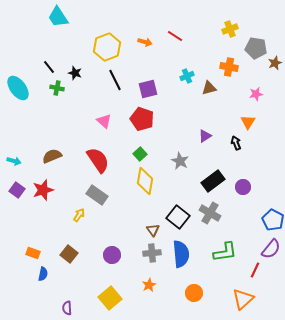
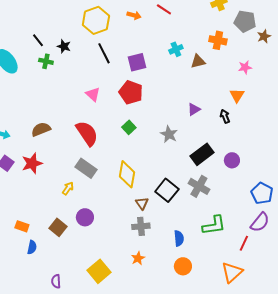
yellow diamond: (145, 181) -> (127, 174), moved
blue semicircle: (181, 254) -> (179, 238), moved, size x0.6
purple circle: (112, 255) -> (85, 217), moved

